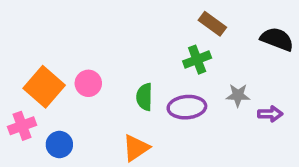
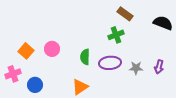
orange square: (44, 87) -> (26, 51), size x0.7
gray star: (238, 95) -> (136, 68), moved
purple arrow: (270, 114) -> (159, 67), turned 104

